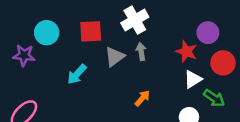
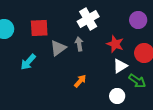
white cross: (135, 20) -> (88, 19), moved
purple circle: (208, 33) -> (138, 20), moved

